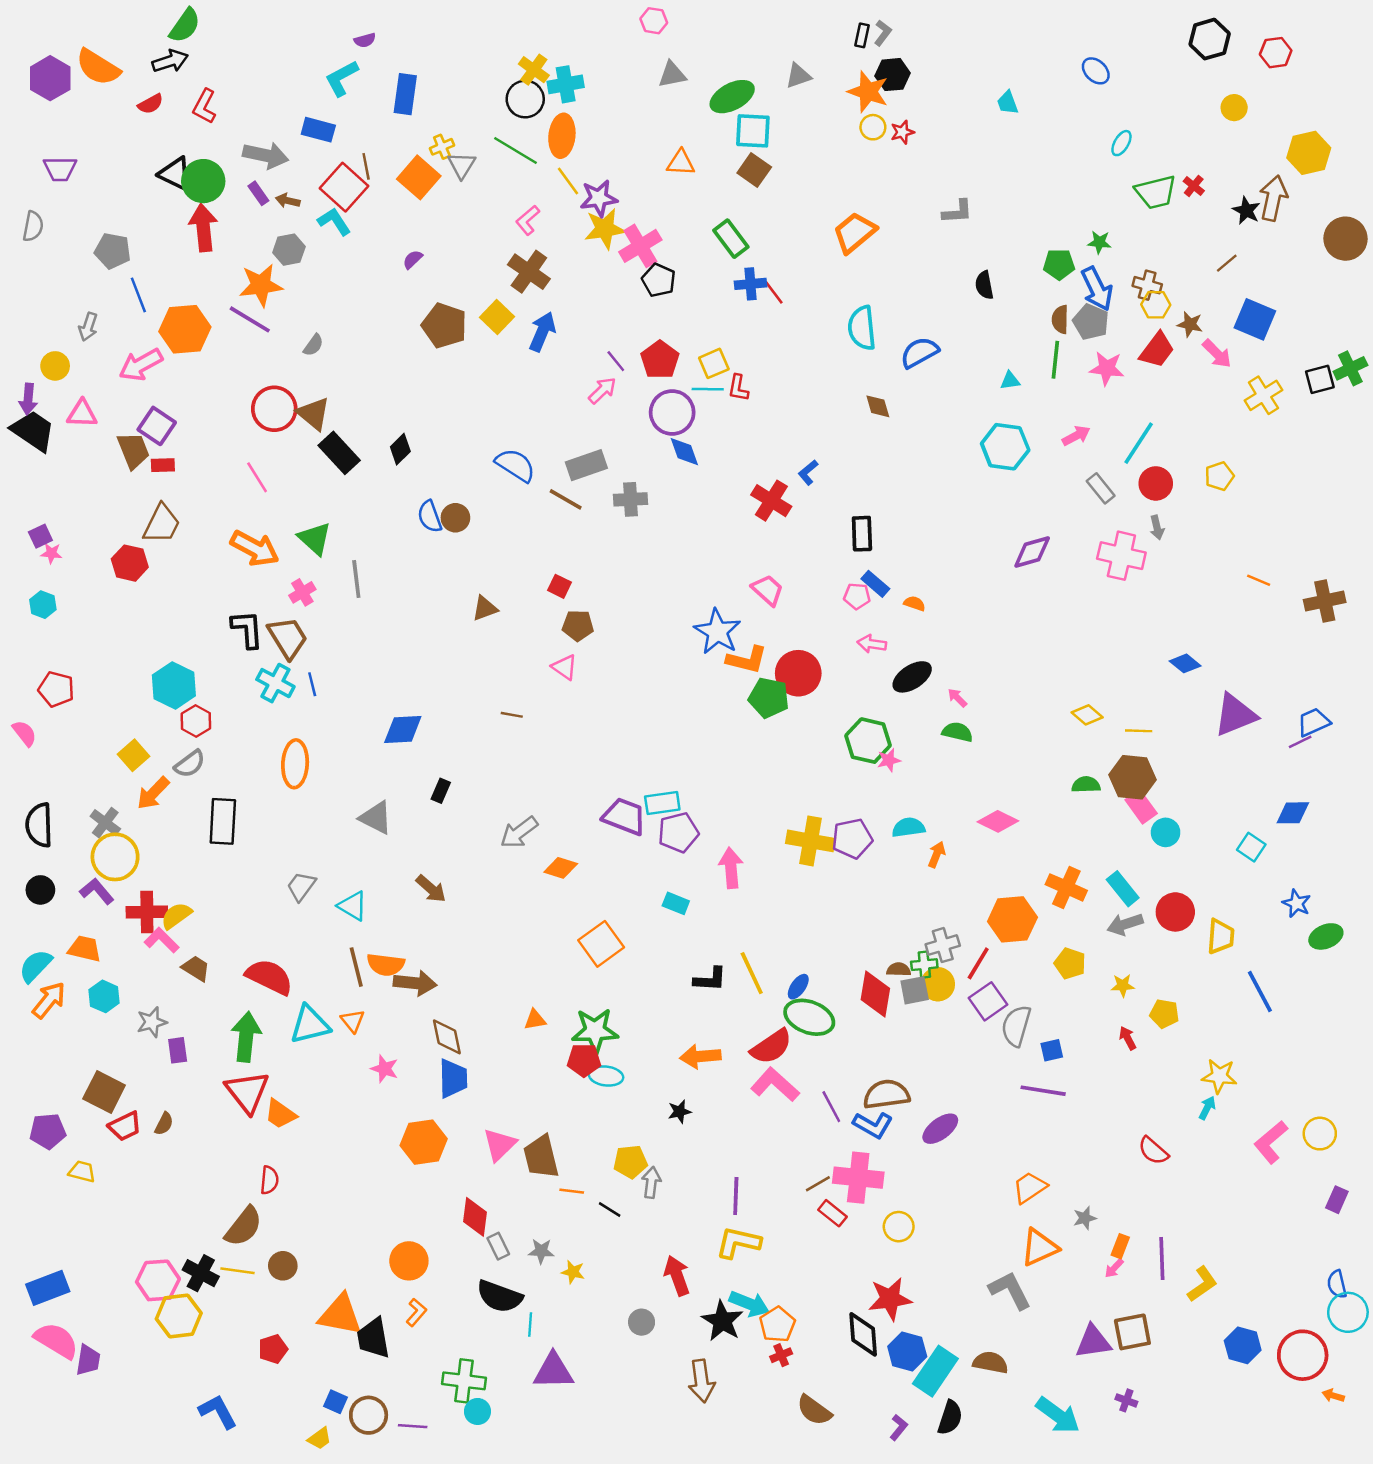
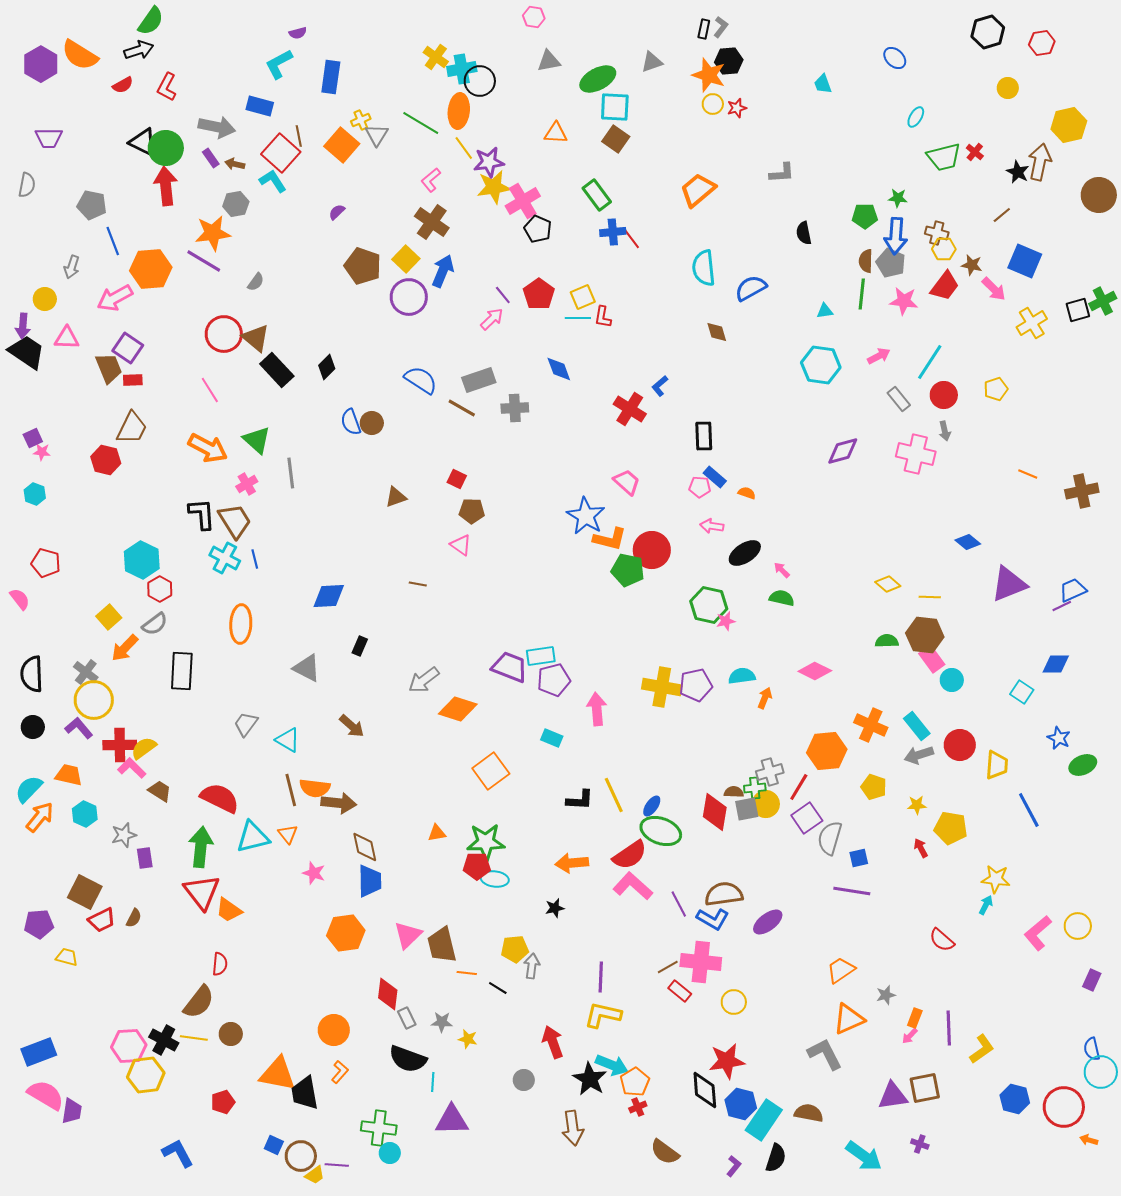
black circle: (525, 99) -> (480, 81), moved
blue arrow: (1097, 289) -> (896, 236), turned 30
purple circle: (672, 412) -> (409, 297), moved
orange diamond: (561, 868) -> (458, 709), size x1.4
yellow pentagon: (1164, 1014) -> (951, 828), size x1.4
yellow trapezoid: (320, 1438) -> (315, 1175), moved

